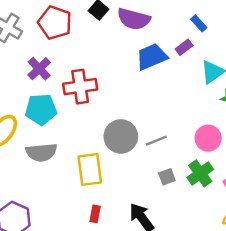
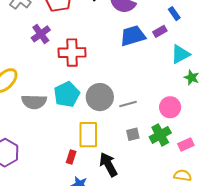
cyan pentagon: (41, 109) -> (67, 94), moved, turned -30
yellow rectangle: (90, 169) -> (88, 135), moved

